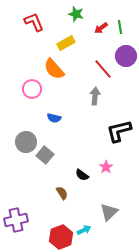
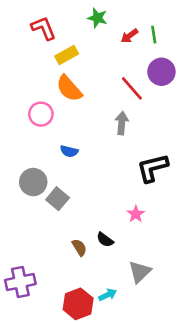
yellow rectangle: (66, 43) -> (67, 55), moved
black semicircle: (82, 175) -> (105, 240), moved

